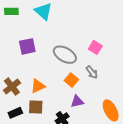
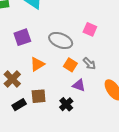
gray arrow: (92, 72) -> (89, 64), moved
orange triangle: (38, 86) -> (37, 64), moved
purple triangle: (77, 101) -> (79, 85), turned 40

